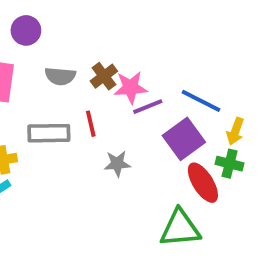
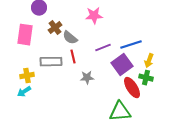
gray semicircle: (60, 76) -> (70, 38), moved, turned 35
brown cross: (104, 76) -> (55, 28), moved
pink star: (131, 88) -> (94, 16), moved
blue line: (201, 101) -> (131, 45), turned -45

